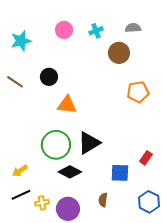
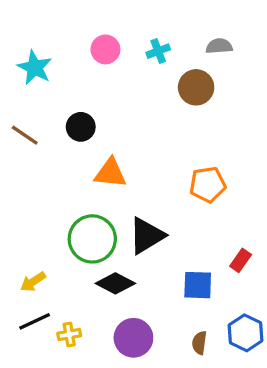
cyan star: (21, 41) -> (35, 68), turned -30
orange pentagon: (138, 92) -> (208, 185), moved
brown semicircle: (103, 200) -> (199, 343), moved
purple circle: (68, 209) -> (133, 338), moved

